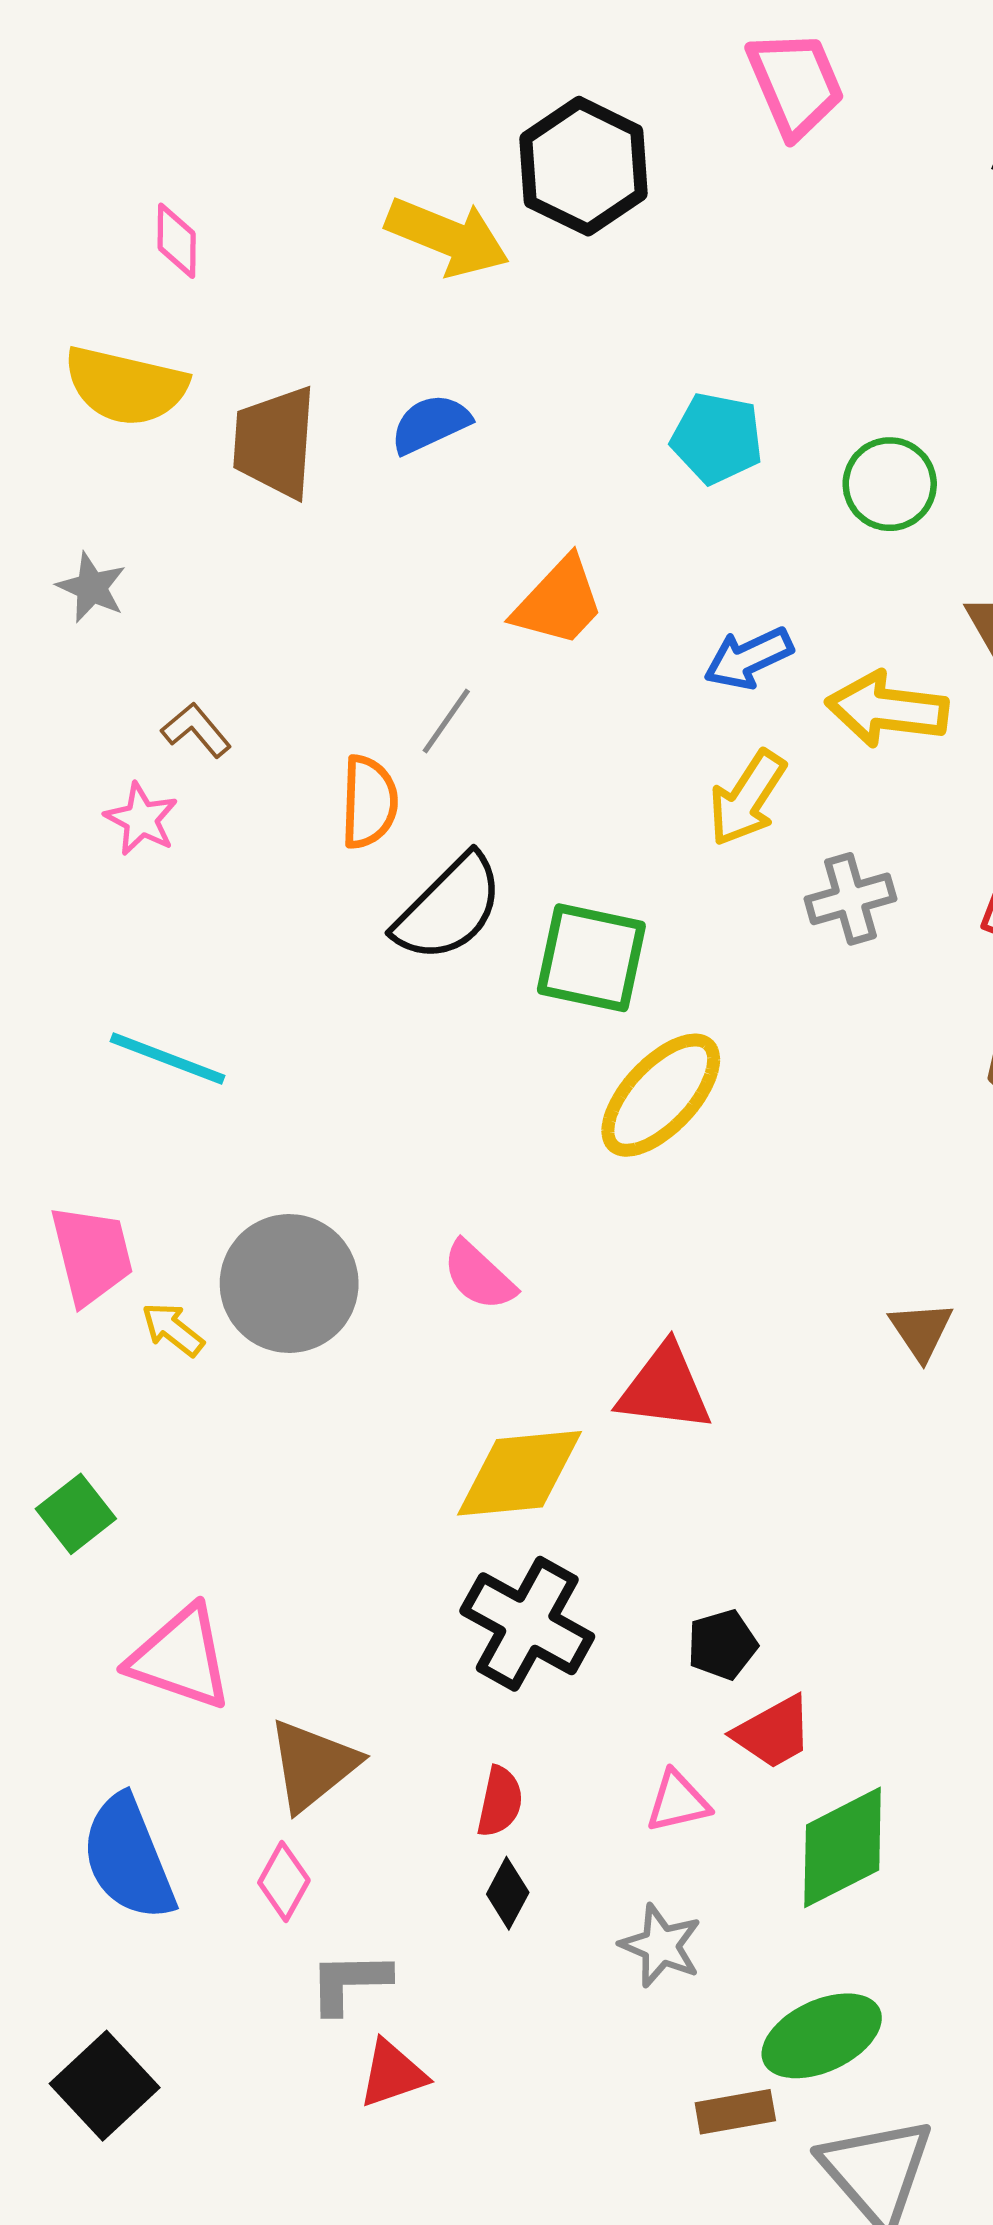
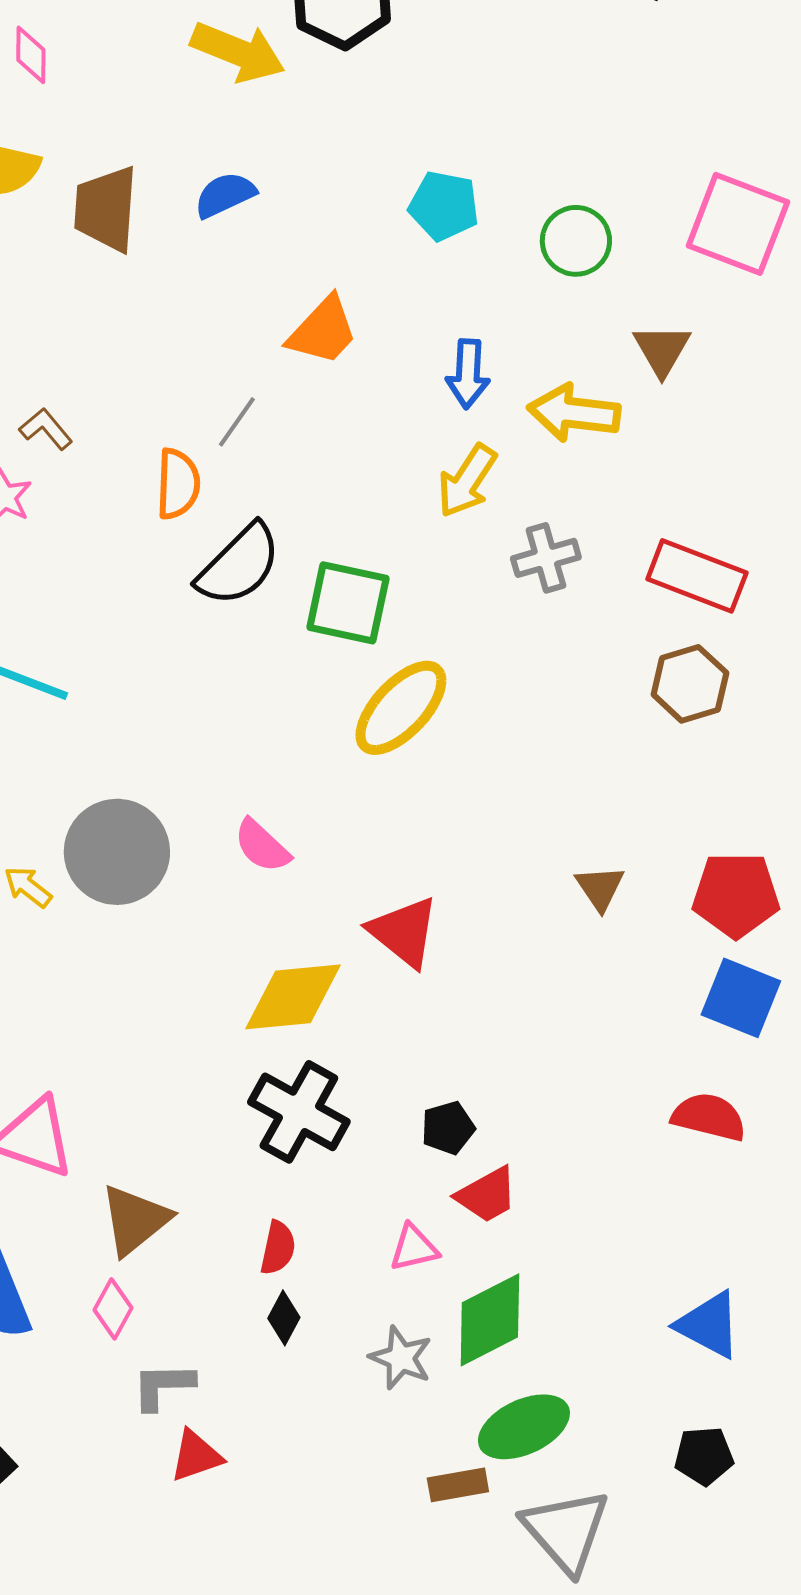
blue arrow: (748, 658) -> (468, 374), turned -62
red triangle: (665, 1388) -> (404, 932), turned 32
green diamond: (843, 1847) -> (490, 1320), moved

